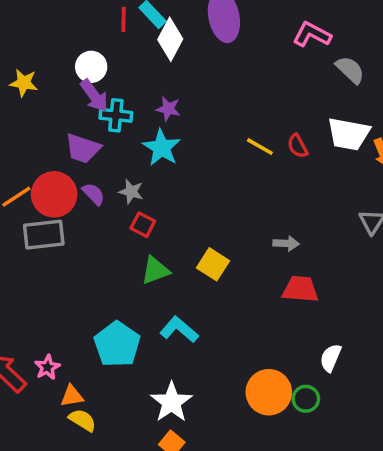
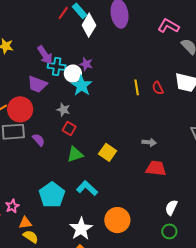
red line: (124, 19) -> (63, 13), turned 32
white circle: (91, 67) -> (73, 74), moved
yellow line: (260, 147) -> (137, 87), turned 49
purple semicircle: (93, 194) -> (39, 140), moved
orange circle: (269, 392) -> (117, 220), moved
green circle: (306, 399) -> (169, 231), moved

